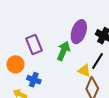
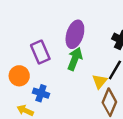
purple ellipse: (79, 32) -> (75, 34), moved
yellow triangle: (84, 71) -> (100, 81), turned 48

